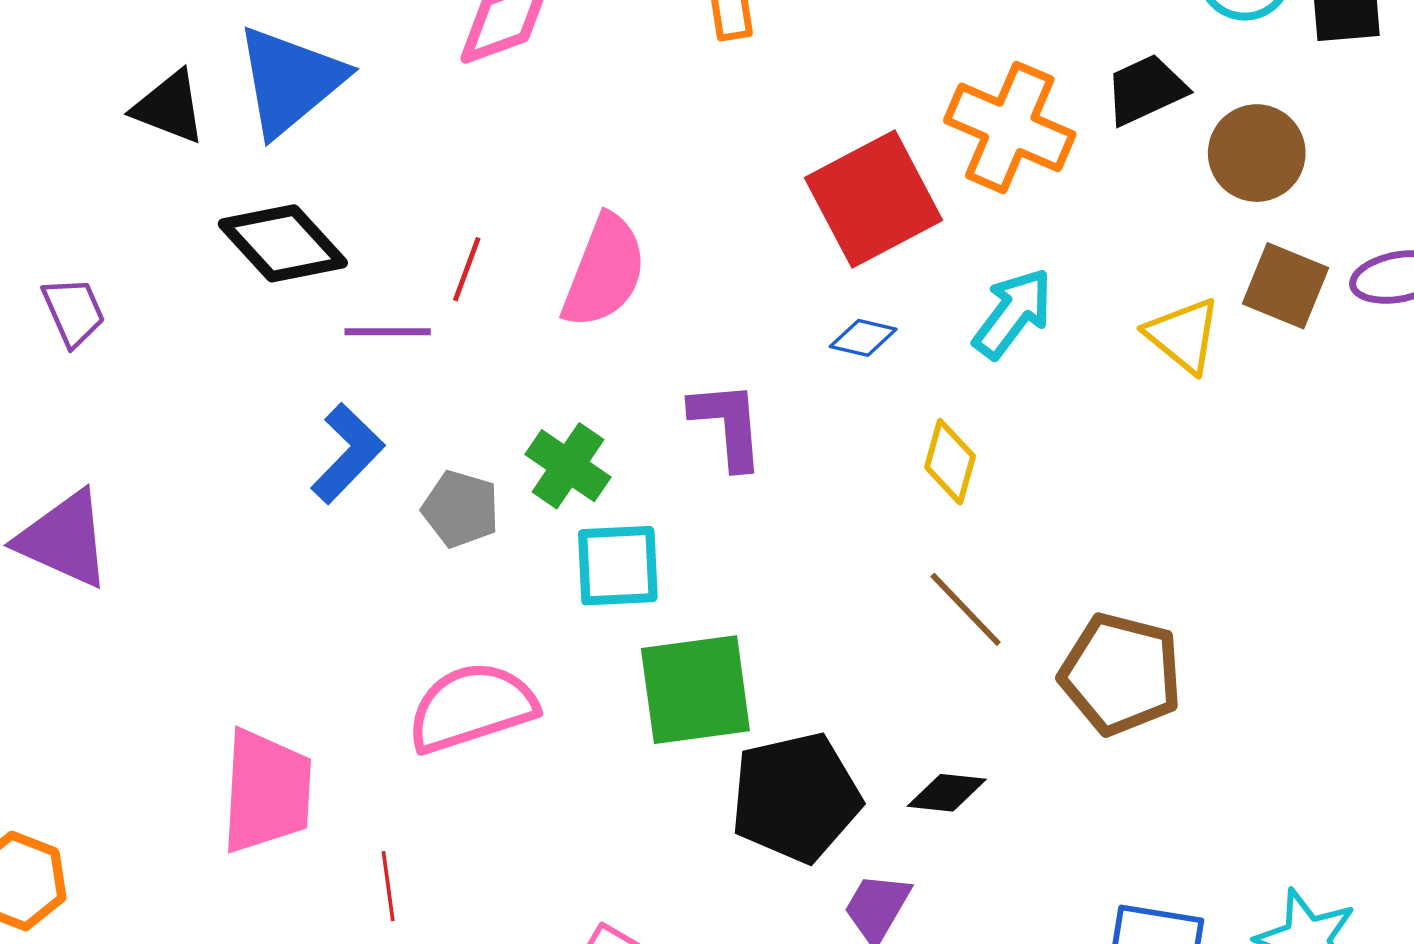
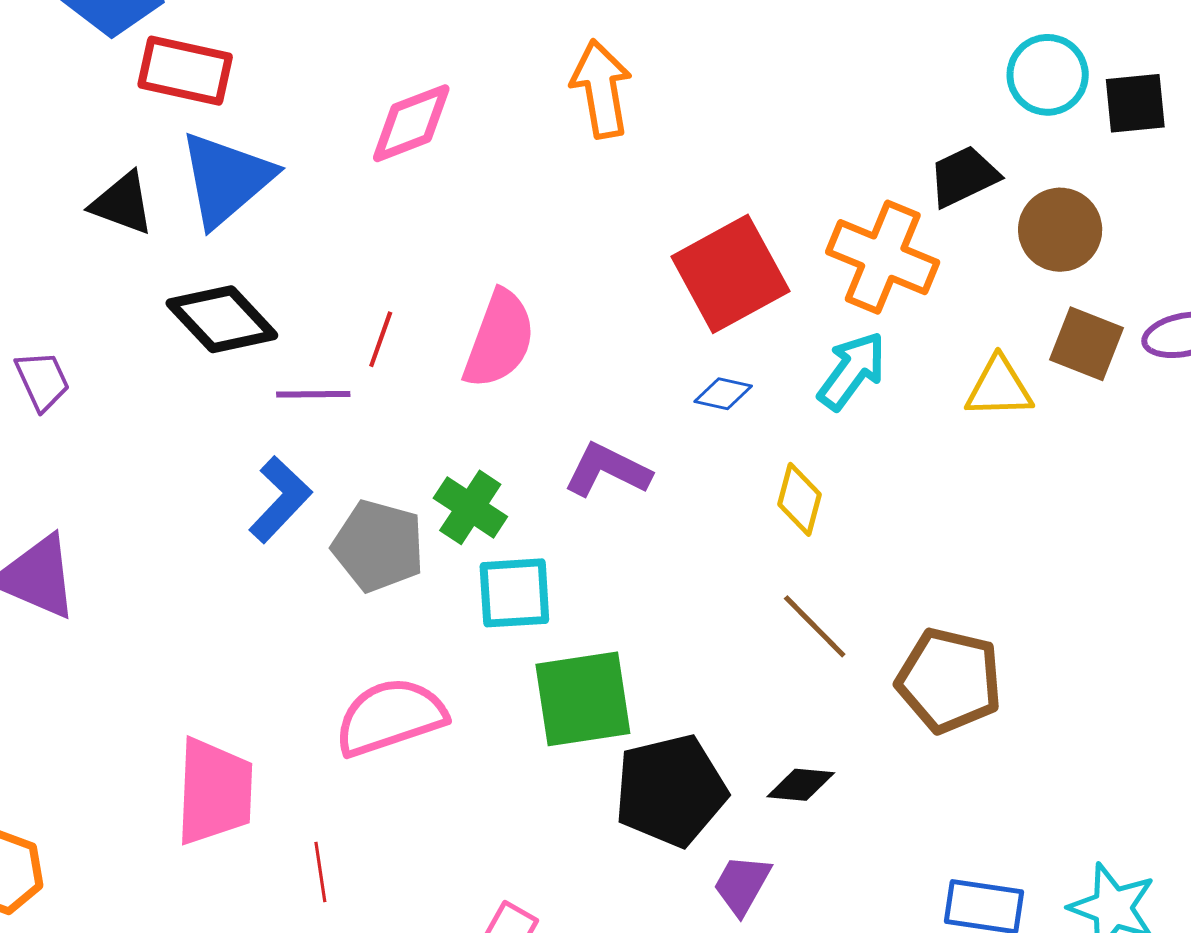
orange cross: (1010, 127) -> (883, 257), moved
yellow triangle: (1183, 335) -> (999, 388), turned -40
purple L-shape: (728, 425) -> (607, 470), turned -58
gray pentagon: (461, 509) -> (378, 546), size x1.4

